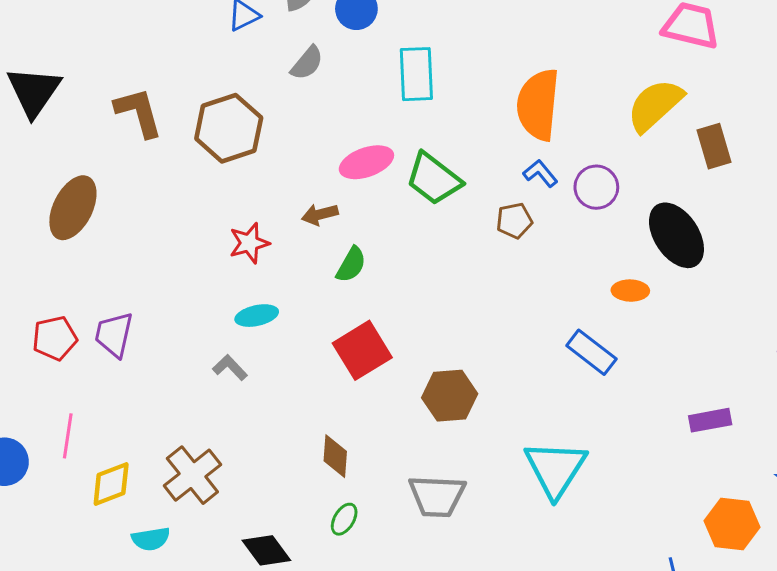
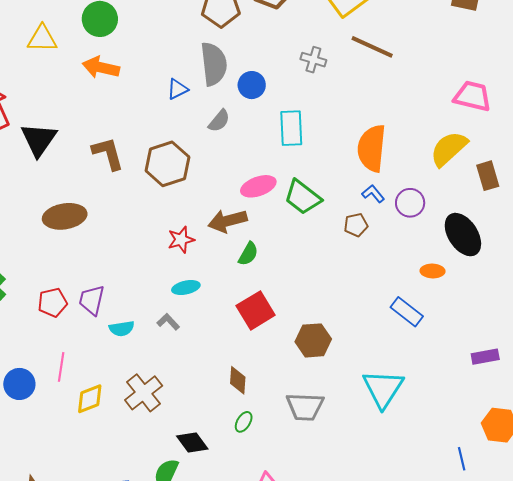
brown ellipse: (73, 208) -> (65, 216), turned 54
brown arrow: (320, 214) -> (228, 221), size x1.6
cyan semicircle: (151, 539) -> (122, 329), moved

